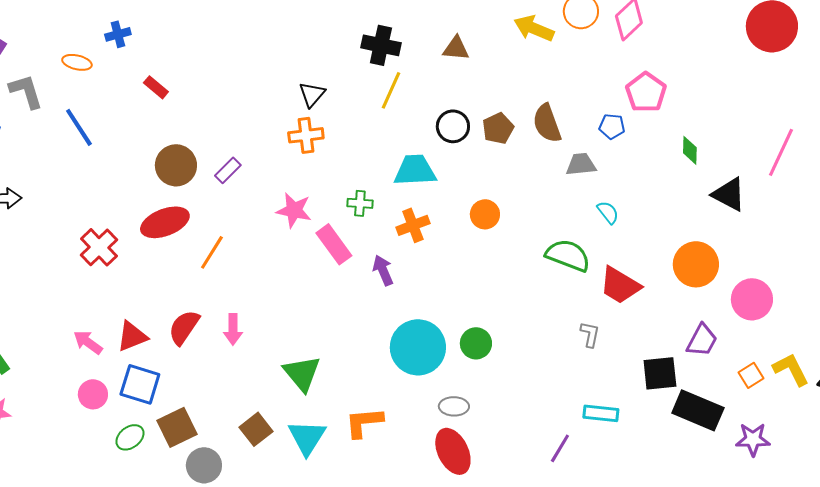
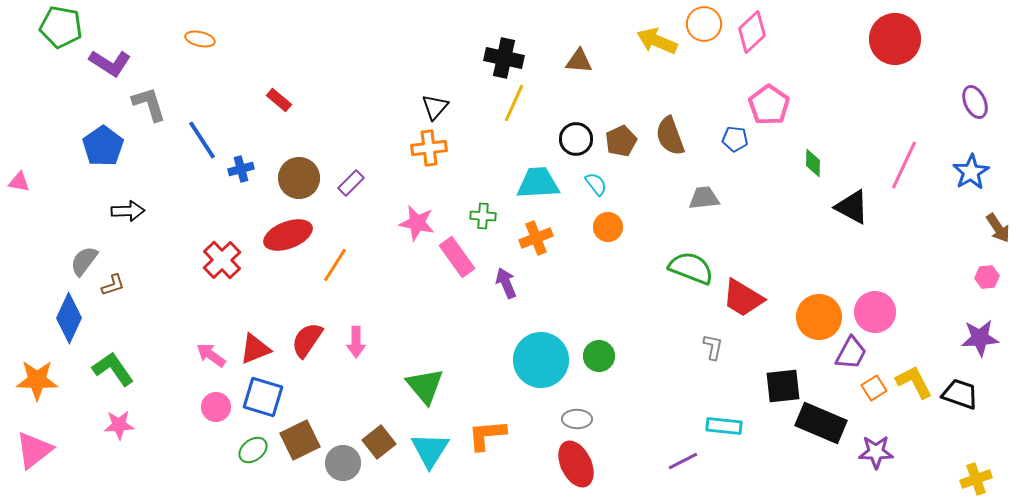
blue cross: (118, 34) -> (241, 169), moved
orange ellipse: (77, 62) -> (200, 39), moved
gray trapezoid: (581, 164) -> (704, 198), moved
cyan semicircle: (608, 212) -> (596, 184), moved
orange circle: (696, 264) -> (819, 317), moved
purple trapezoid: (702, 340) -> (851, 353), moved
purple line: (560, 448) -> (683, 461), turned 32
gray circle: (204, 465) -> (343, 463), moved

